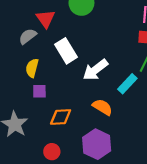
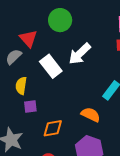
white arrow: (95, 70) -> (80, 54), moved

